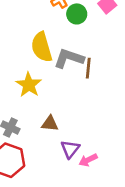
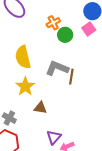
yellow semicircle: (42, 47) -> (23, 57), moved
brown triangle: (50, 123) -> (40, 108), moved

